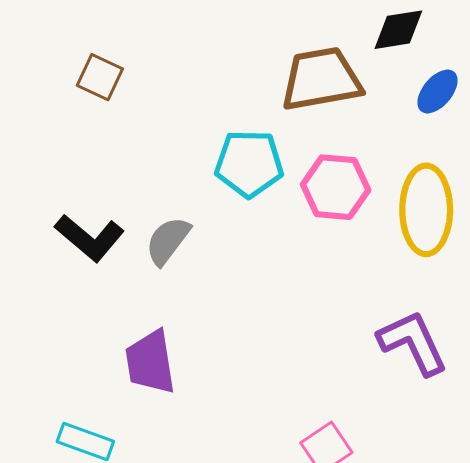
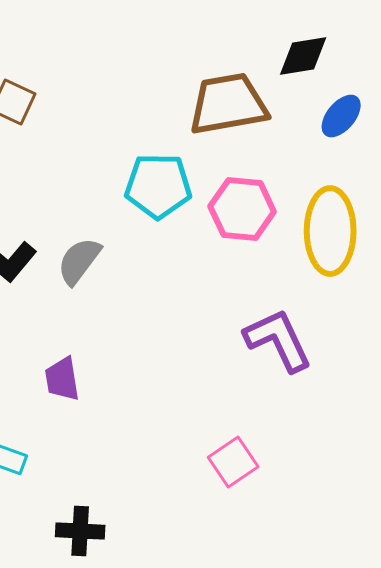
purple L-shape: (413, 343) -> (278, 340), moved
purple trapezoid: (150, 362) -> (62, 379), size x0.7

